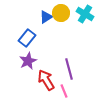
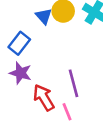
blue triangle: (46, 17) -> (44, 16), turned -40
purple star: (28, 61) -> (21, 73), turned -30

